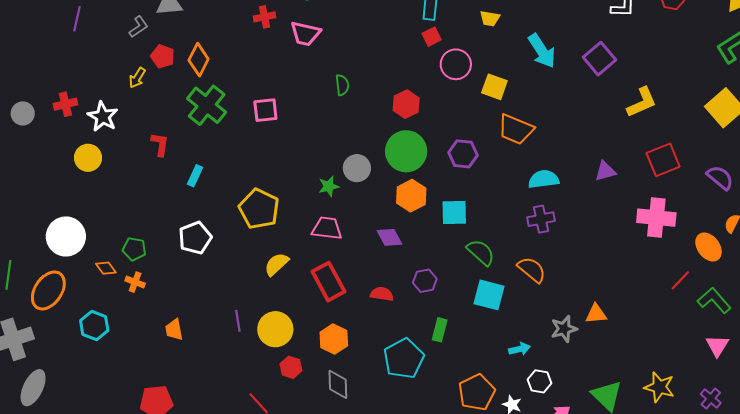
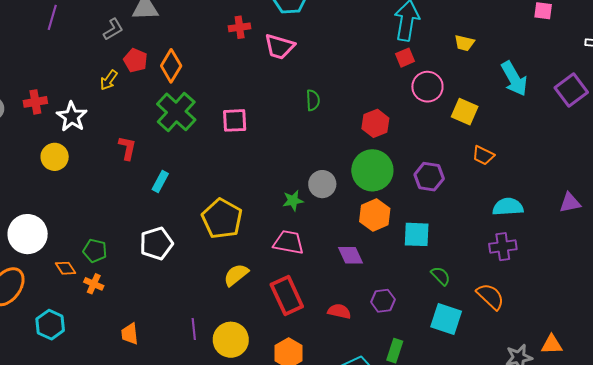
orange trapezoid: (516, 129) -> (483, 155), size x0.6
green semicircle: (481, 252) -> (441, 276), size x0.7

